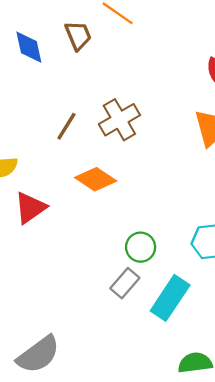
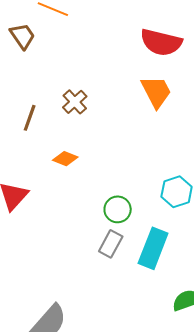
brown cross: (119, 120) -> (75, 102), size x0.7
orange diamond: (96, 179) -> (65, 159), size x0.7

